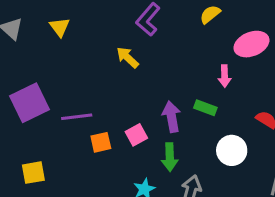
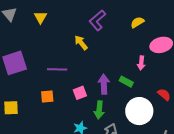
purple line: (77, 117) -> (57, 69), moved
orange square: (101, 142) -> (47, 96), moved
white circle: (232, 150) -> (139, 111), size x1.4

